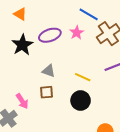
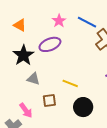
pink star: (77, 33) -> (59, 21), moved
gray triangle: (49, 71) -> (33, 79), moved
yellow line: (83, 77) -> (70, 83), moved

